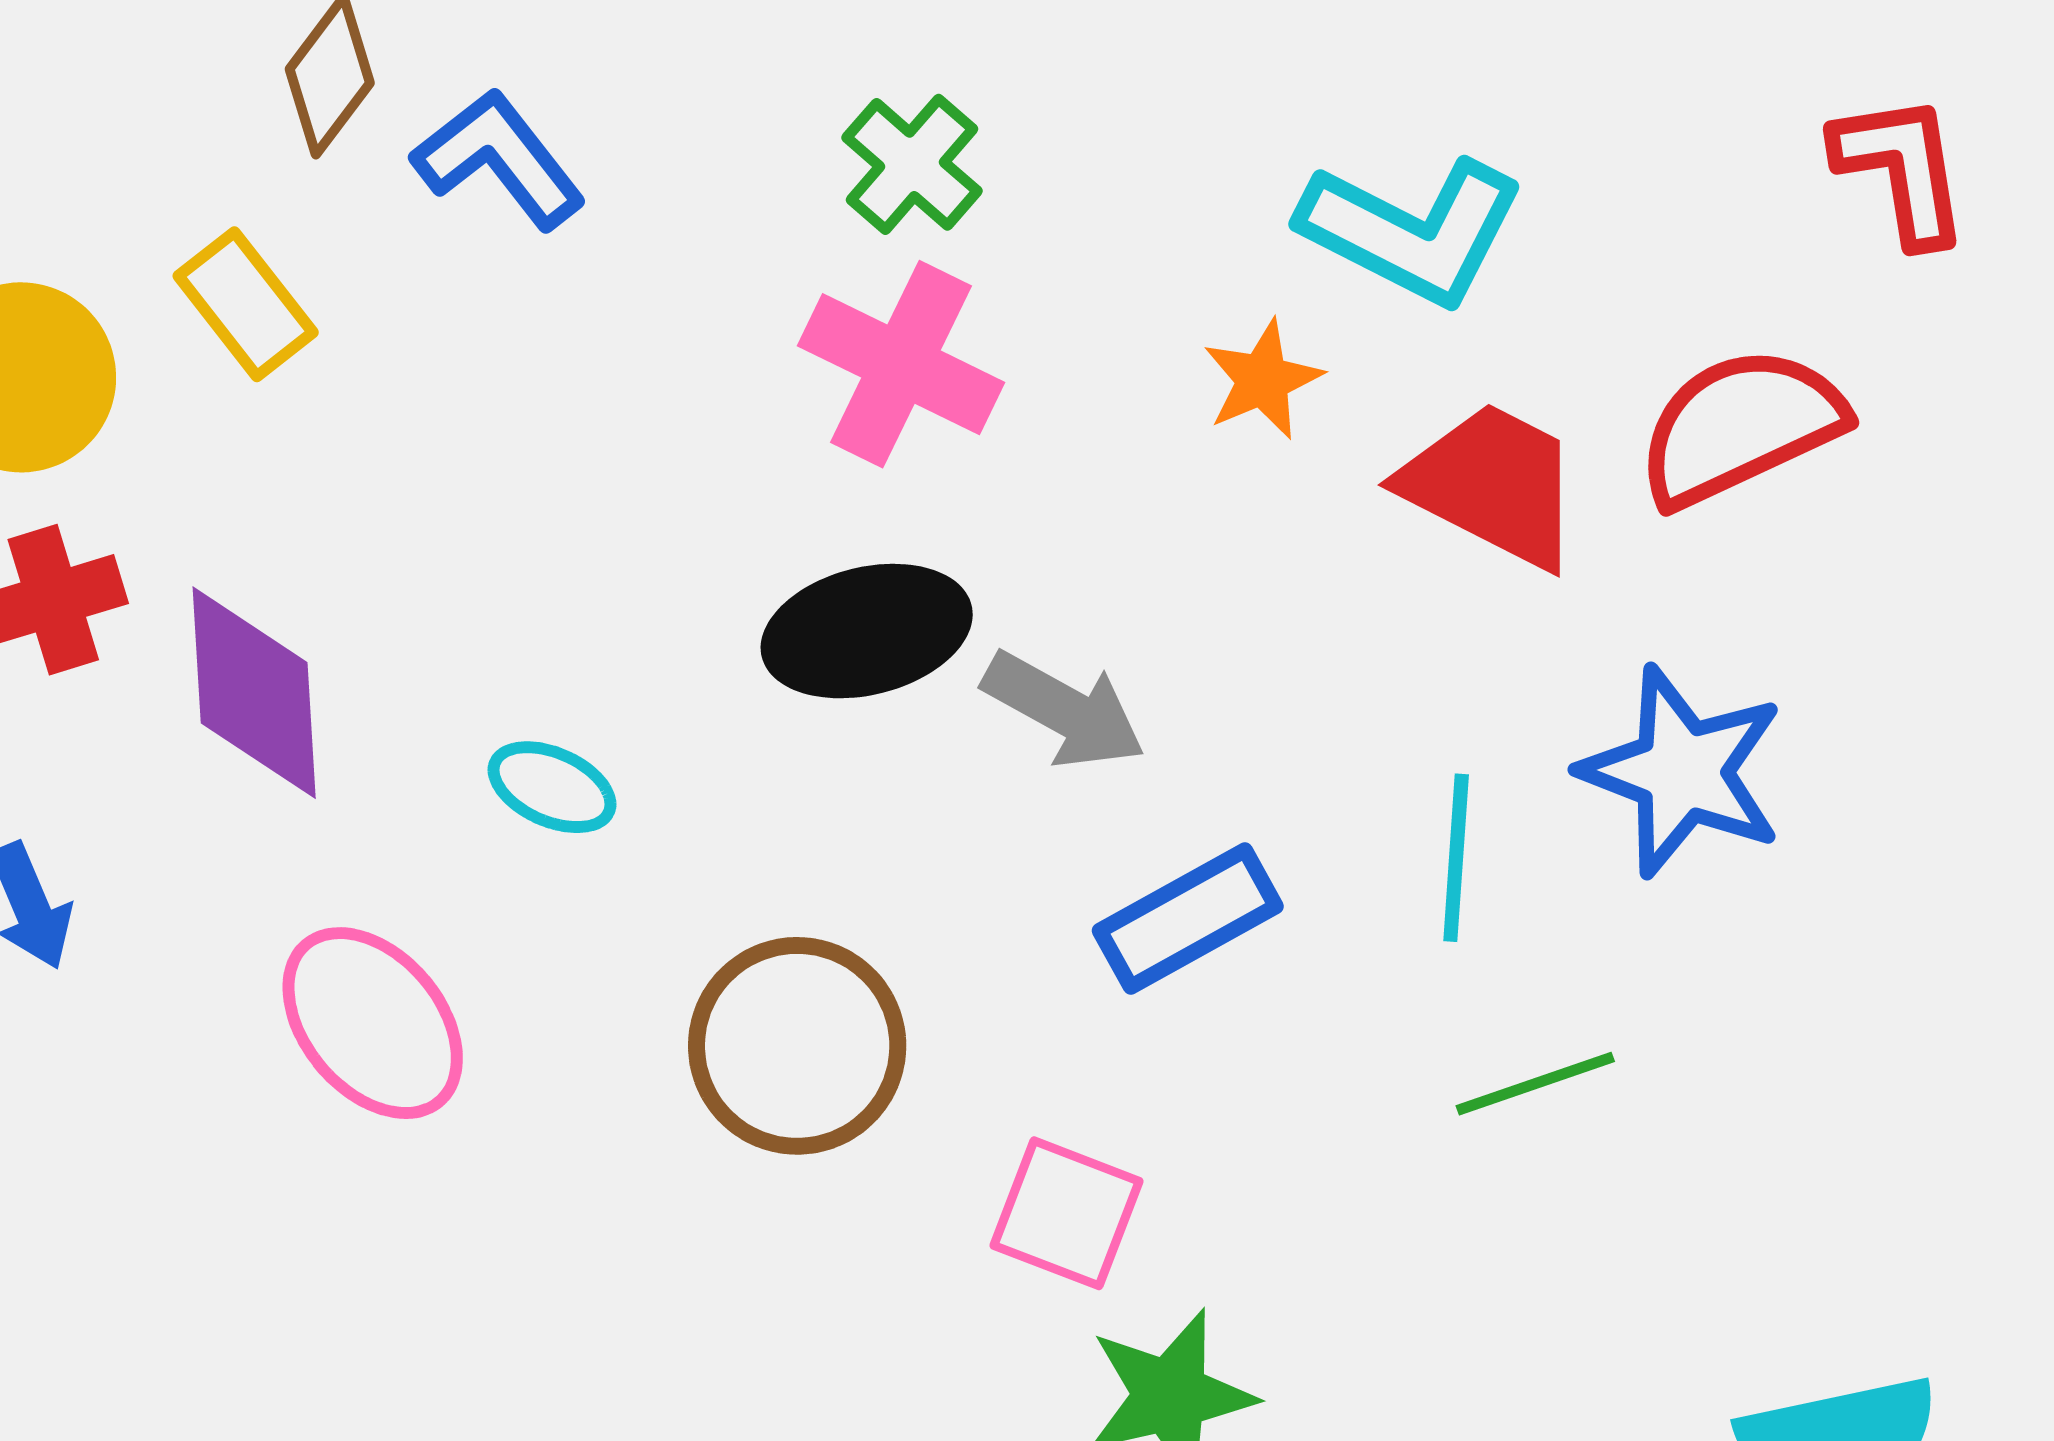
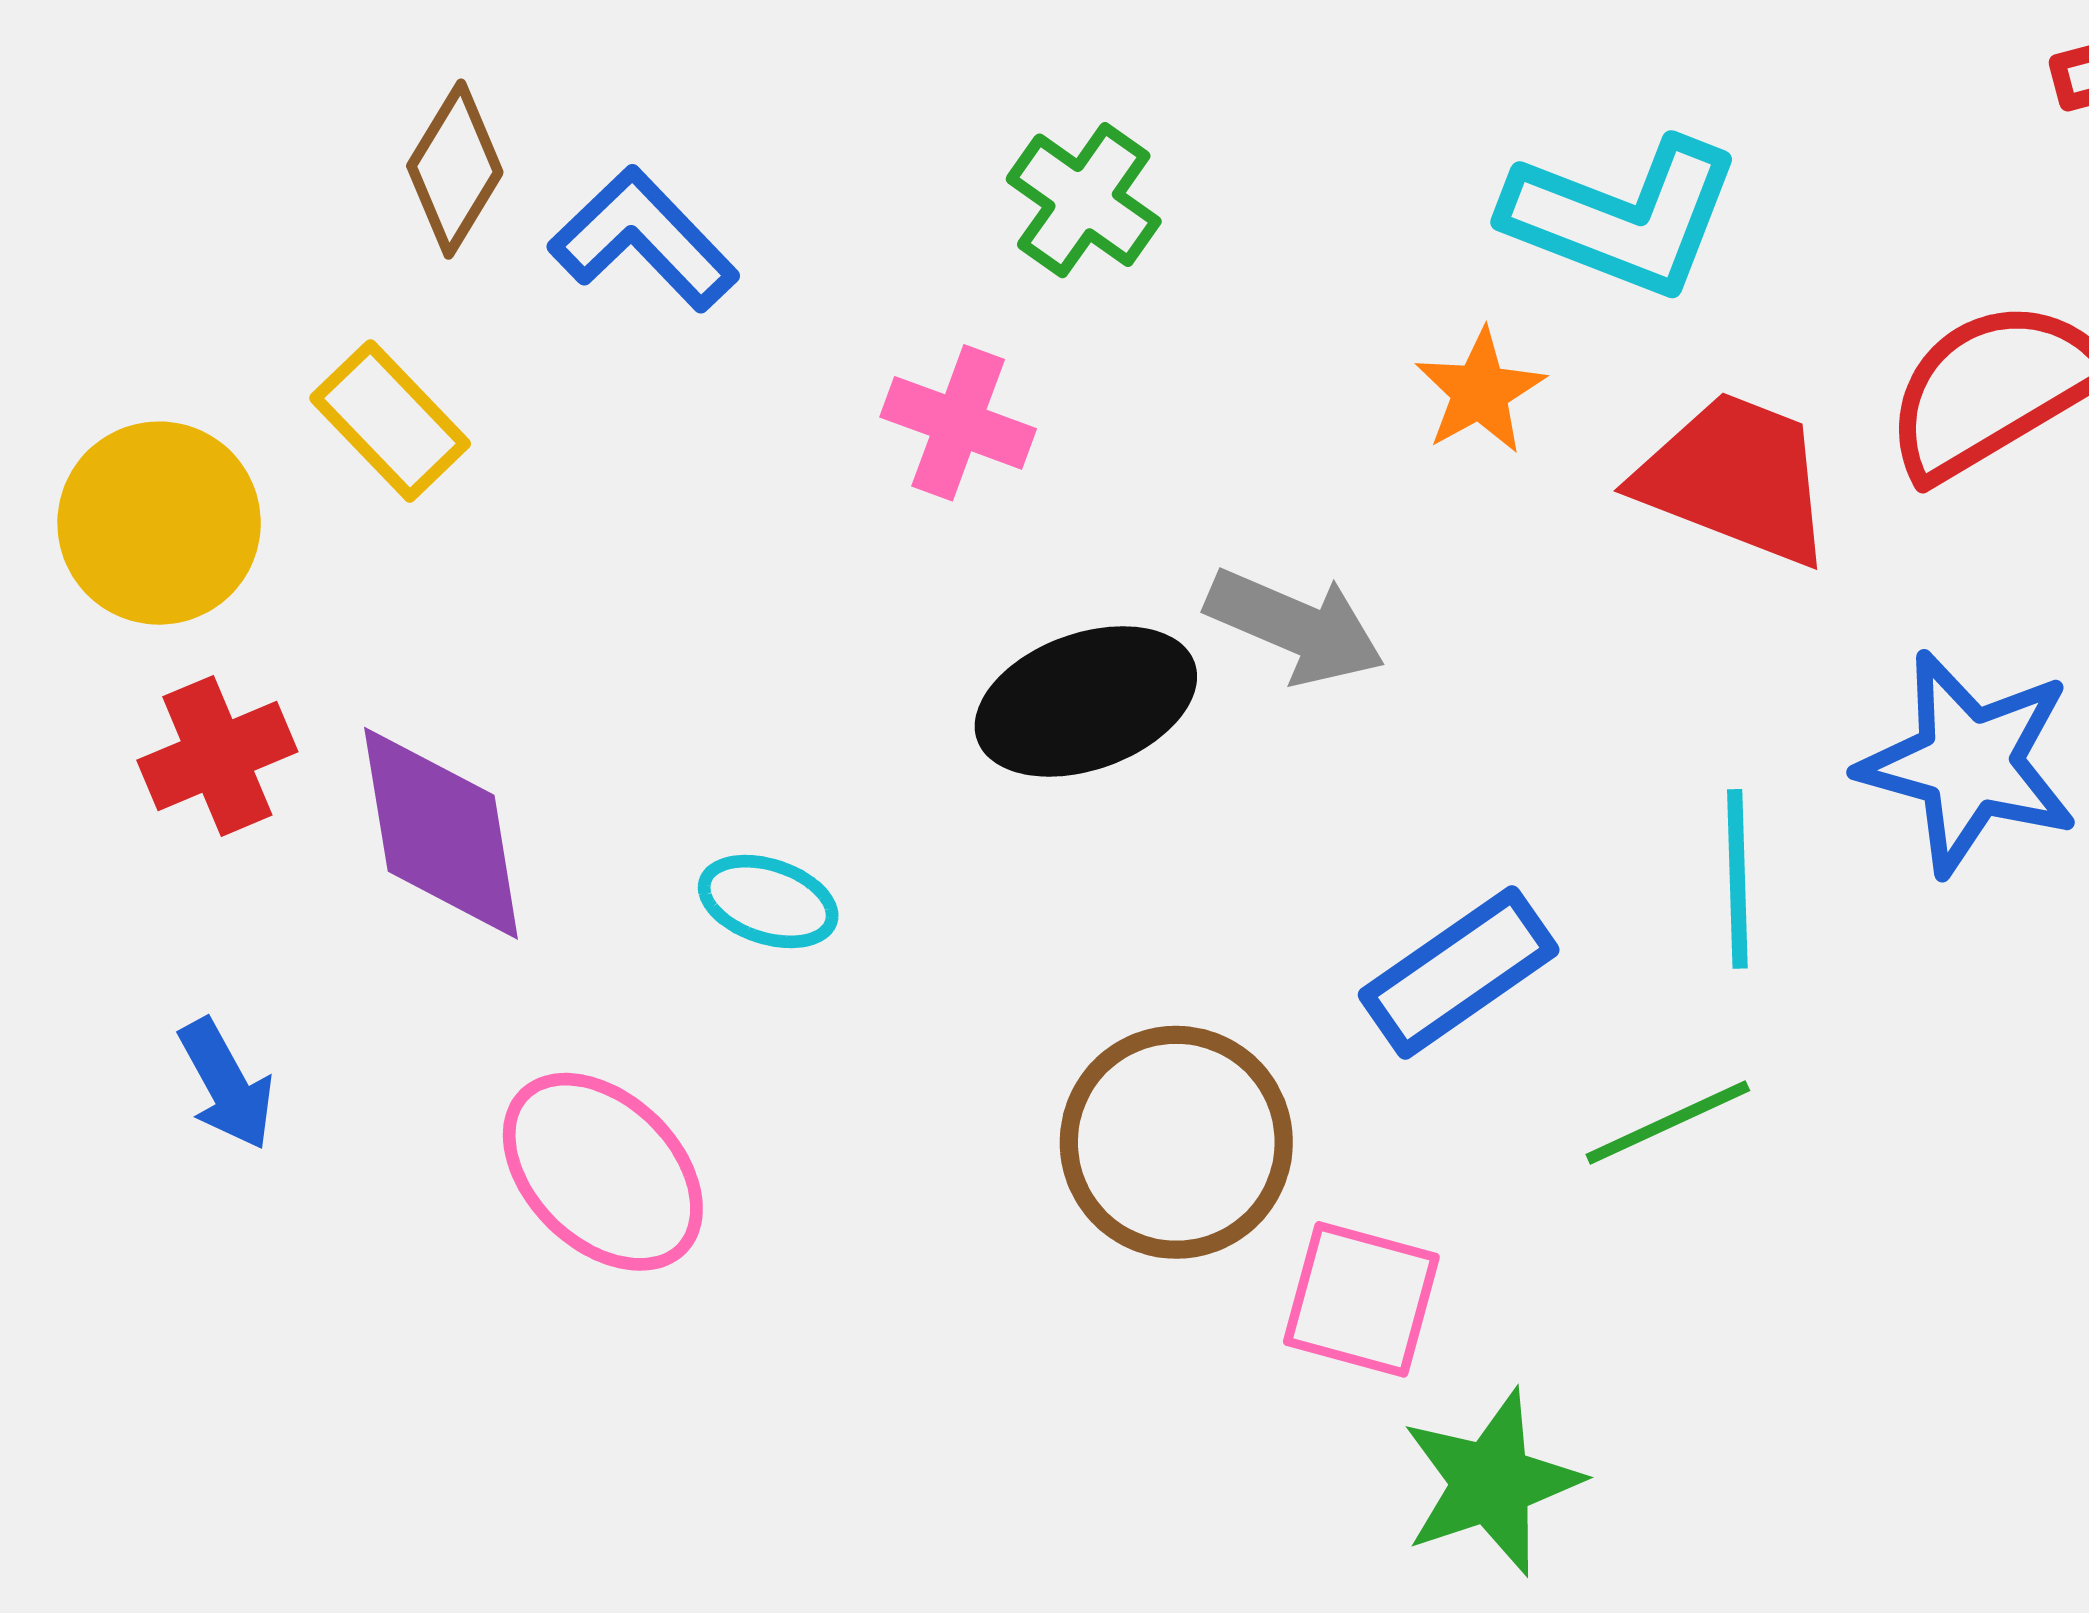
pink cross: (901, 364) -> (958, 423), moved, size x0.7
gray arrow: (1064, 710) -> (1295, 626), moved
brown circle: (797, 1046) -> (1176, 1142), moved
green line: (1535, 1084) -> (1668, 1122), moved

